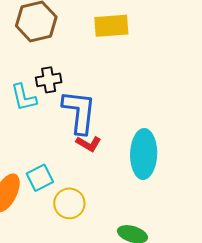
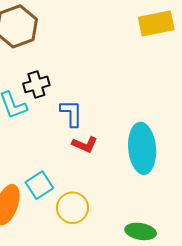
yellow rectangle: (111, 26) -> (156, 24), moved
blue L-shape: (79, 112) -> (71, 113), size x0.6

